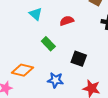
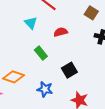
black square: (79, 59) -> (69, 70), turned 35

